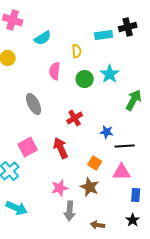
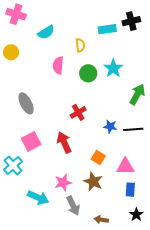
gray ellipse: (34, 104) -> (26, 103), moved
black line: (125, 146) -> (133, 129), moved
blue rectangle: (136, 195) -> (130, 190), moved
cyan arrow: (17, 208) -> (38, 198), moved
gray arrow: (70, 211) -> (73, 206), turned -30

